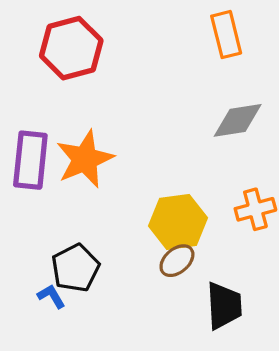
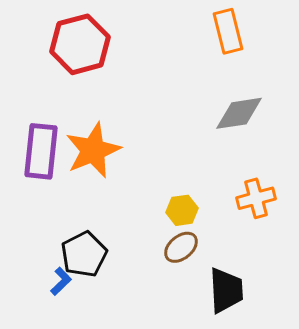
yellow hexagon: (178, 222) -> (182, 210), size x0.6
blue L-shape: (51, 296) -> (61, 281), turned 76

